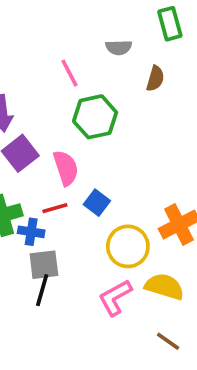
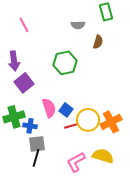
pink line: (69, 73) -> (24, 25), moved
pink semicircle: (66, 168) -> (49, 108), moved
red line: (55, 208) -> (71, 126), moved
yellow circle: (128, 246) -> (88, 120), moved

